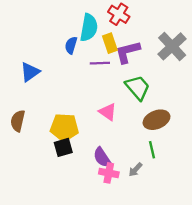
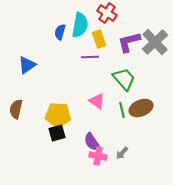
blue semicircle: (71, 45) -> (60, 32), moved
purple L-shape: (128, 52) -> (129, 42), moved
green line: (152, 150) -> (122, 110), moved

